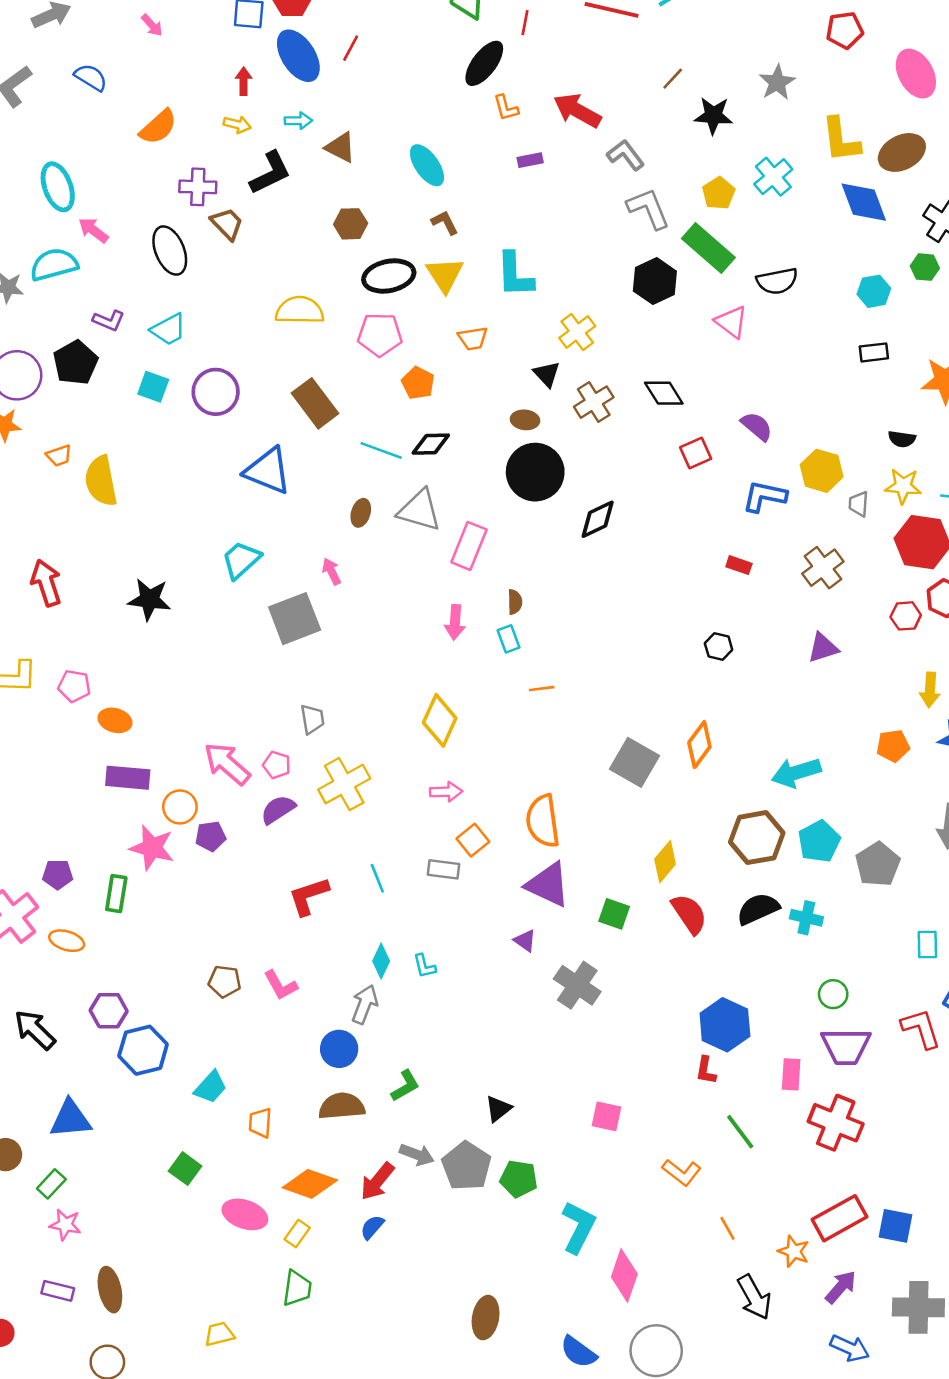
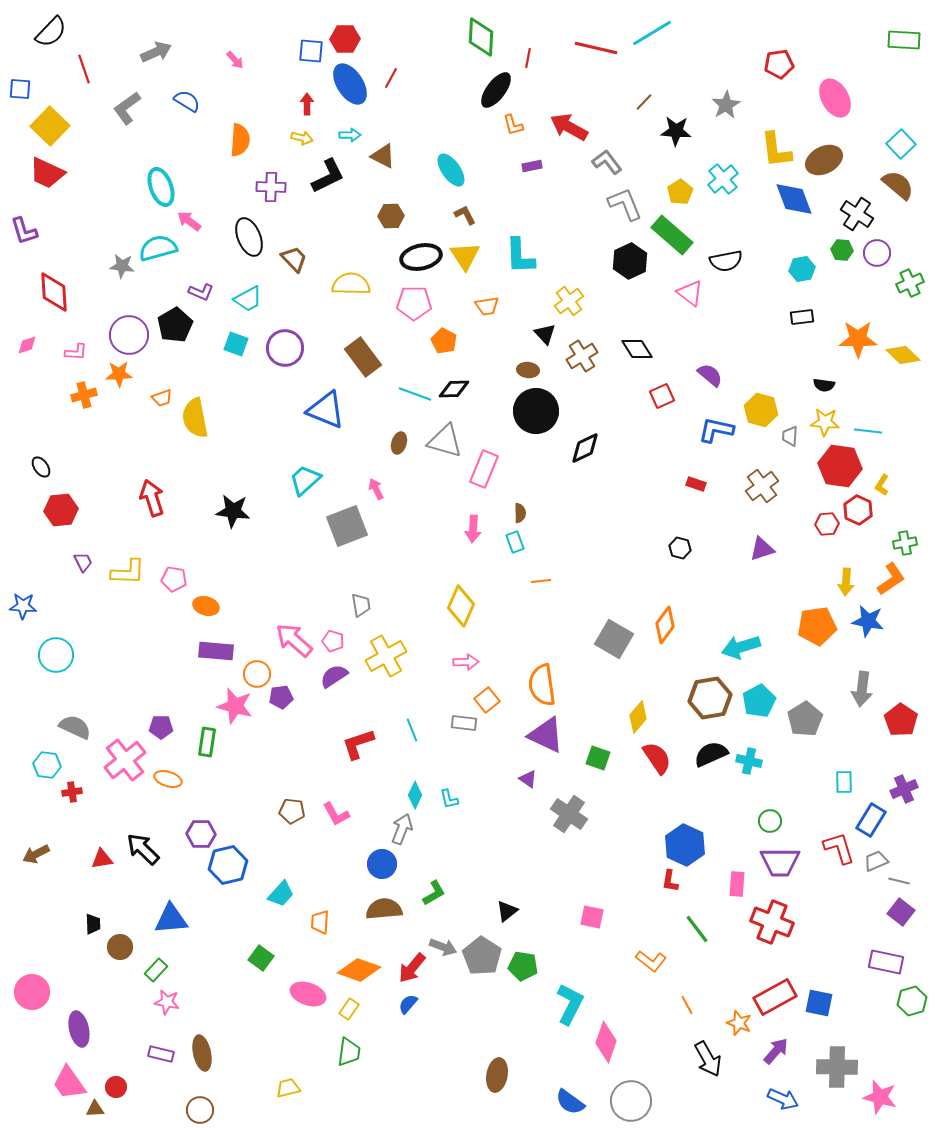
orange semicircle: (158, 127) -> (240, 140), turned -44
brown trapezoid: (227, 224) -> (294, 259), moved
orange pentagon: (893, 746) -> (817, 626), size x1.5

